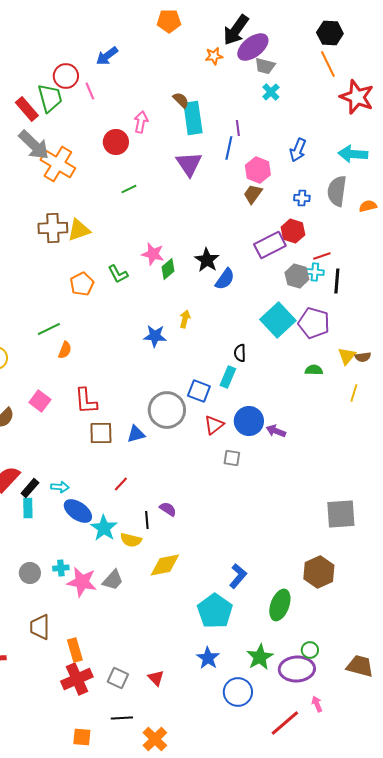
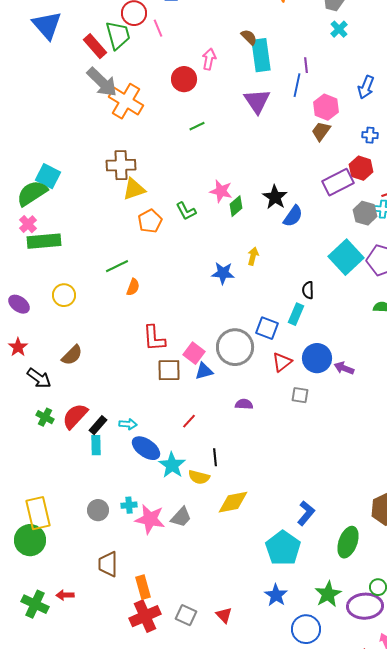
yellow triangle: (79, 230) -> (134, 189), moved
pink square: (40, 401) -> (194, 353), moved
purple semicircle: (168, 509) -> (244, 404), moved, turned -30

